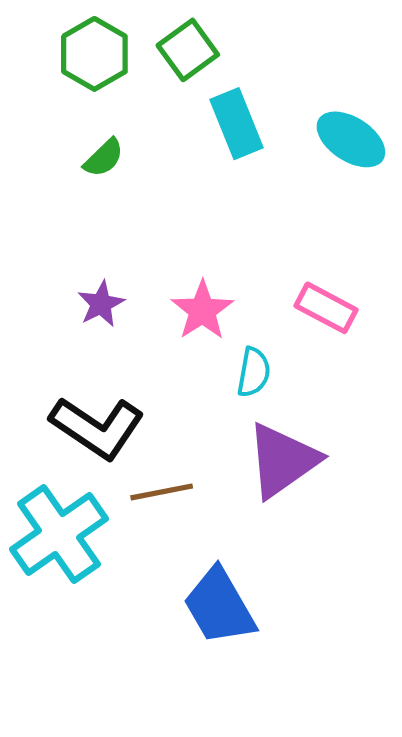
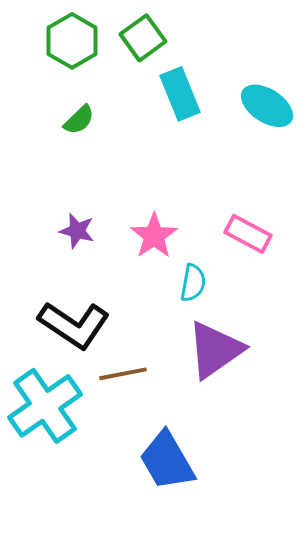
purple star: (101, 304) -> (77, 231), turned -30

